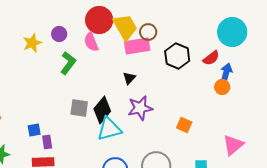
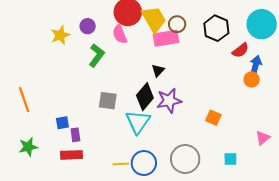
black hexagon: (177, 56) -> (216, 28), moved
black diamond: (102, 110) -> (145, 97), moved
cyan triangle: (109, 129) -> (138, 122), turned -40
pink triangle: (233, 145) -> (263, 138), size x0.7

